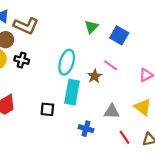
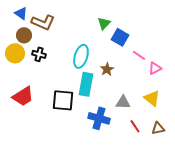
blue square: (119, 35) -> (120, 37), moved
pink line: (111, 65) -> (139, 55), moved
black square: (47, 109) -> (63, 100), size x1.6
blue cross: (86, 129) -> (99, 118), size x1.5

